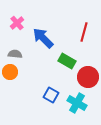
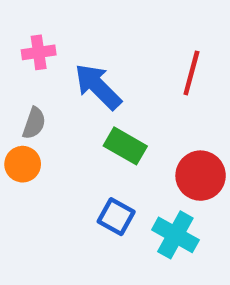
pink cross: (17, 23) -> (39, 52), turned 32
gray semicircle: (15, 54) -> (34, 123), turned 104
green rectangle: (67, 61) -> (125, 146), moved

